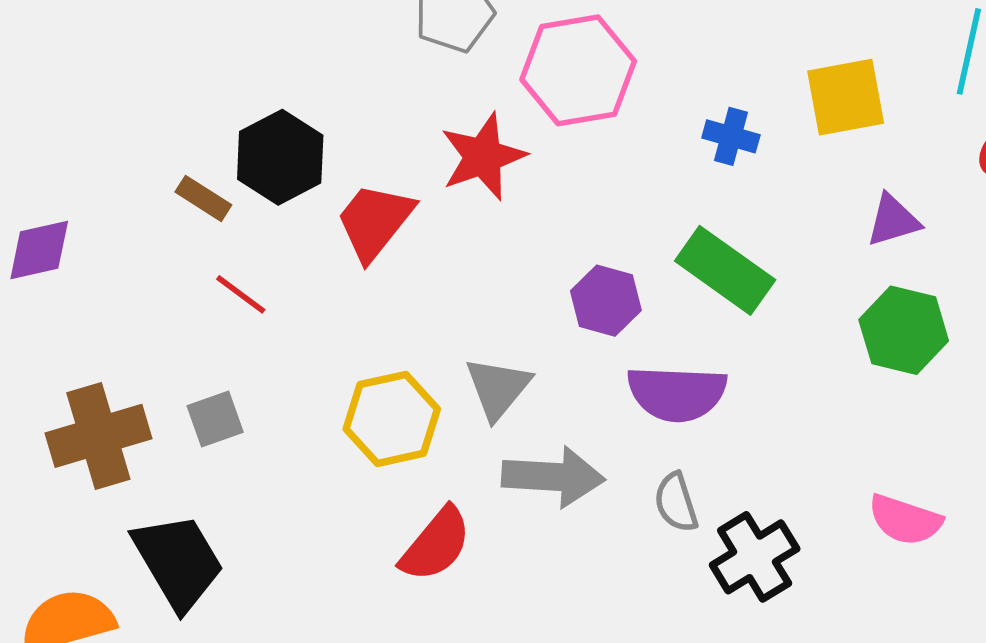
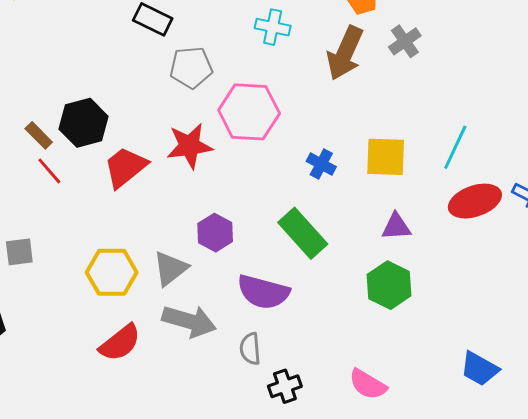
red line: (241, 294) -> (49, 171), moved
purple hexagon: (606, 301) -> (215, 233), moved
black cross: (755, 557) -> (285, 386), size x0.7

